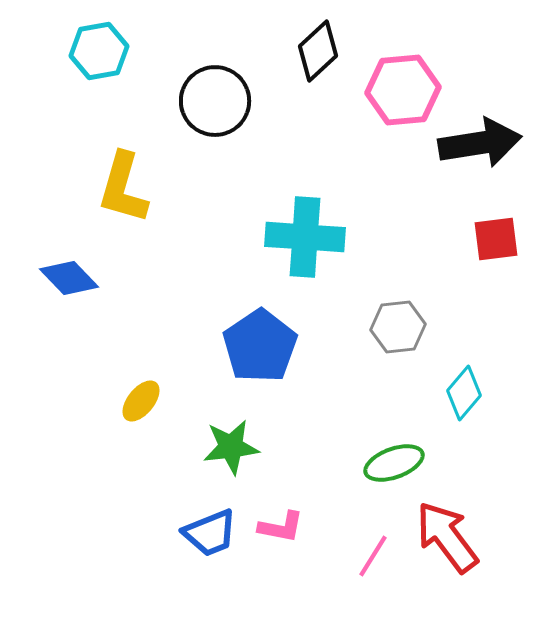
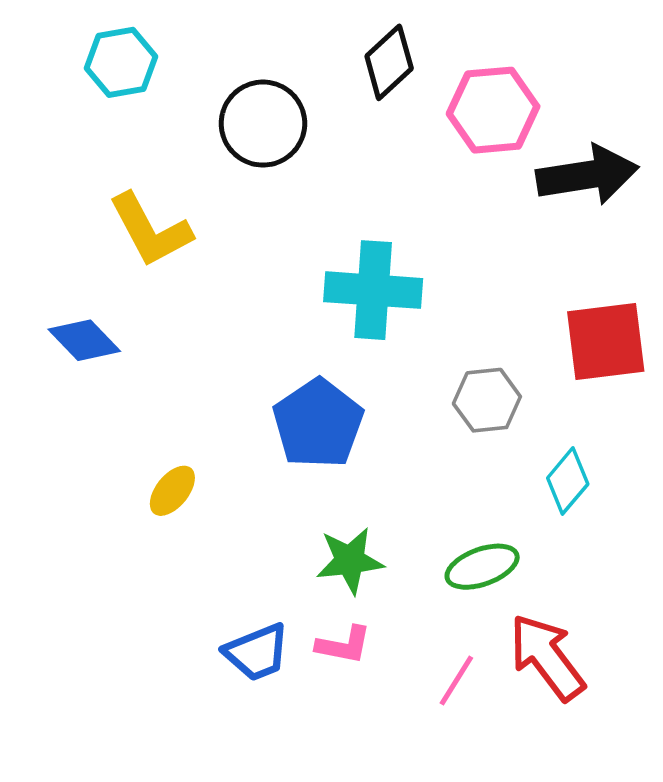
yellow L-shape: (123, 188) -> (150, 230), turned -44
red square: (496, 239) -> (606, 341), moved, size x1.5
green star: (231, 447) -> (350, 561), moved

